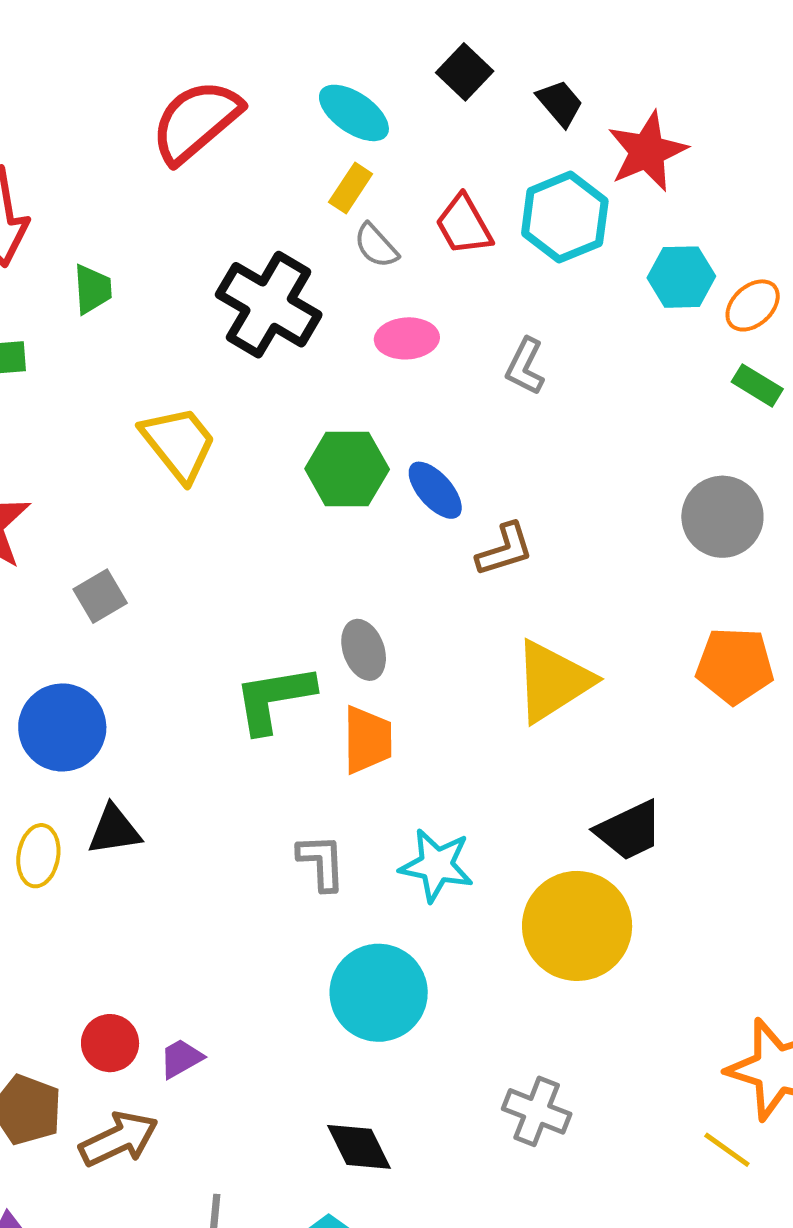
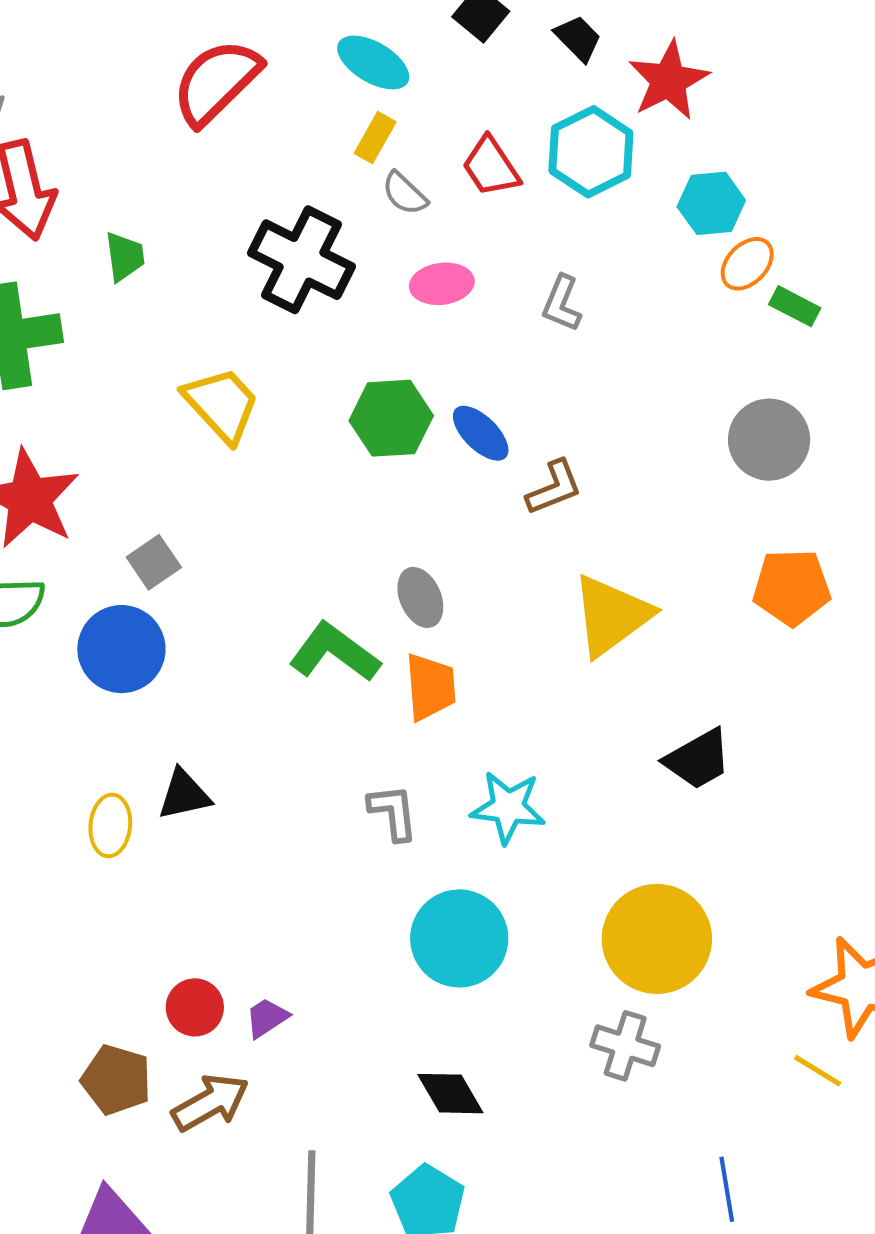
orange ellipse: (753, 305) -> (747, 264), moved
green L-shape: (274, 699) -> (334, 652), turned 50
blue circle: (62, 727) -> (121, 649), moved
yellow circle: (577, 926) -> (657, 939), moved

